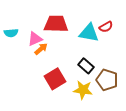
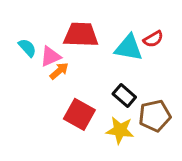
cyan semicircle: (11, 33) -> (27, 48), moved, turned -128
red square: (55, 79) -> (79, 114), turned -30
brown pentagon: (107, 80) -> (155, 116), turned -30

